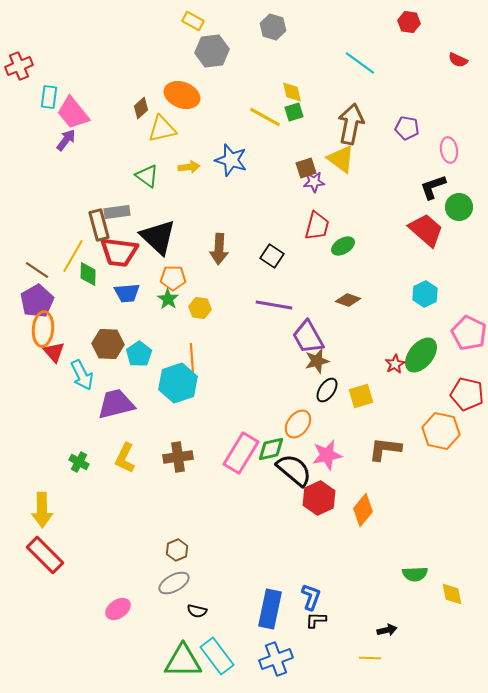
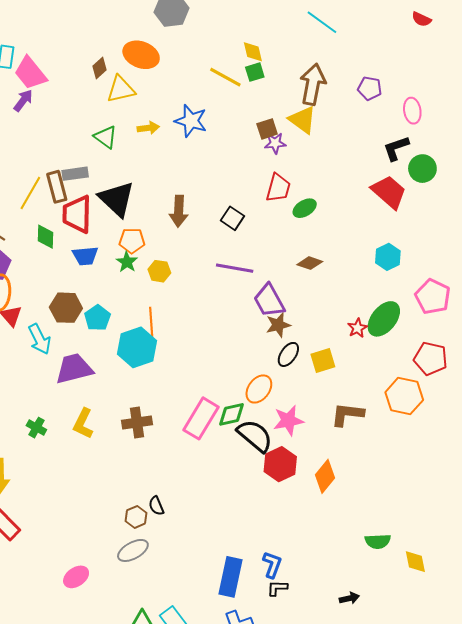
red trapezoid: (119, 252) -> (77, 214), turned 84
yellow line: (73, 256) -> (30, 193), moved
black semicircle: (197, 611) -> (156, 506), moved, turned 54

